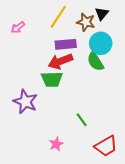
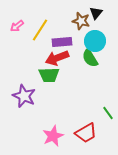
yellow line: (58, 17) -> (40, 30), moved
green line: (82, 120) -> (108, 113), moved
pink star: (56, 144) -> (53, 136), size x1.5
red trapezoid: (106, 146) -> (86, 133), moved

